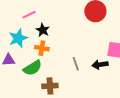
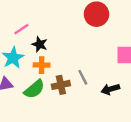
black arrow: (100, 65) -> (110, 89), moved
brown cross: (50, 86) -> (61, 85), moved

